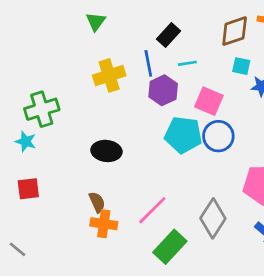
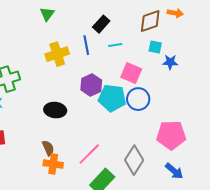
purple hexagon: (163, 90) -> (91, 85), moved

